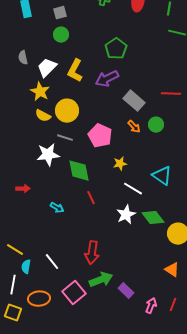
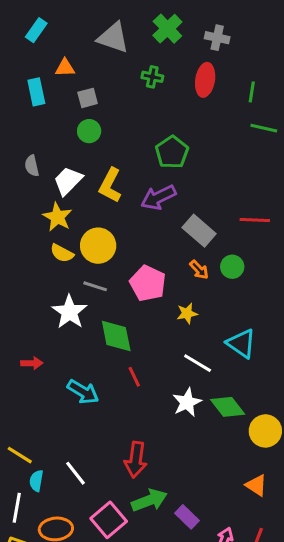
white star: (48, 155) -> (69, 312), turned -30
yellow star: (120, 164) -> (187, 313), moved
cyan arrow: (57, 208) -> (83, 392), size x1.5

